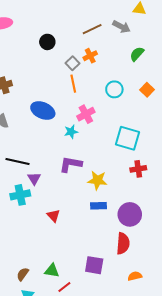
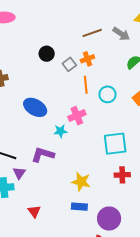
black circle: (47, 42) -> (47, 54), moved
orange line: (73, 84) -> (86, 85), moved
cyan square: (128, 138) -> (115, 144), turned -30
purple L-shape: (71, 164) -> (43, 155), moved

